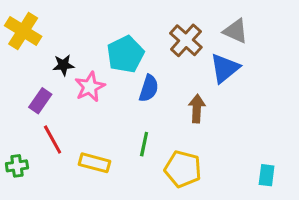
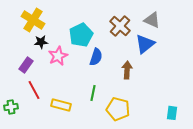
yellow cross: (23, 31) -> (33, 20), moved

